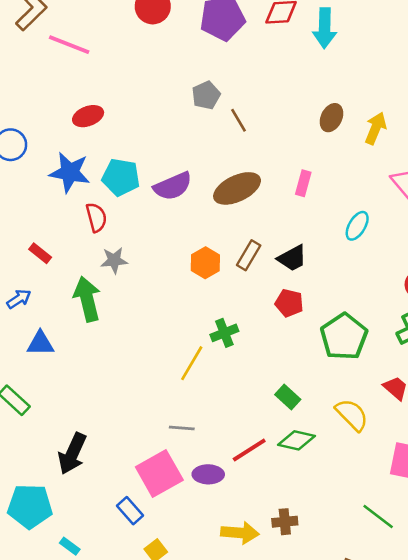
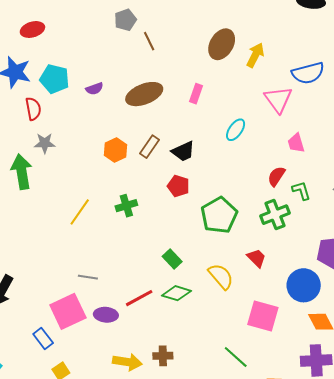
brown ellipse: (331, 118) -> (222, 44), size x1.4
purple semicircle: (173, 186) -> (94, 89), size x0.6
yellow line: (192, 363) -> (80, 212), moved

